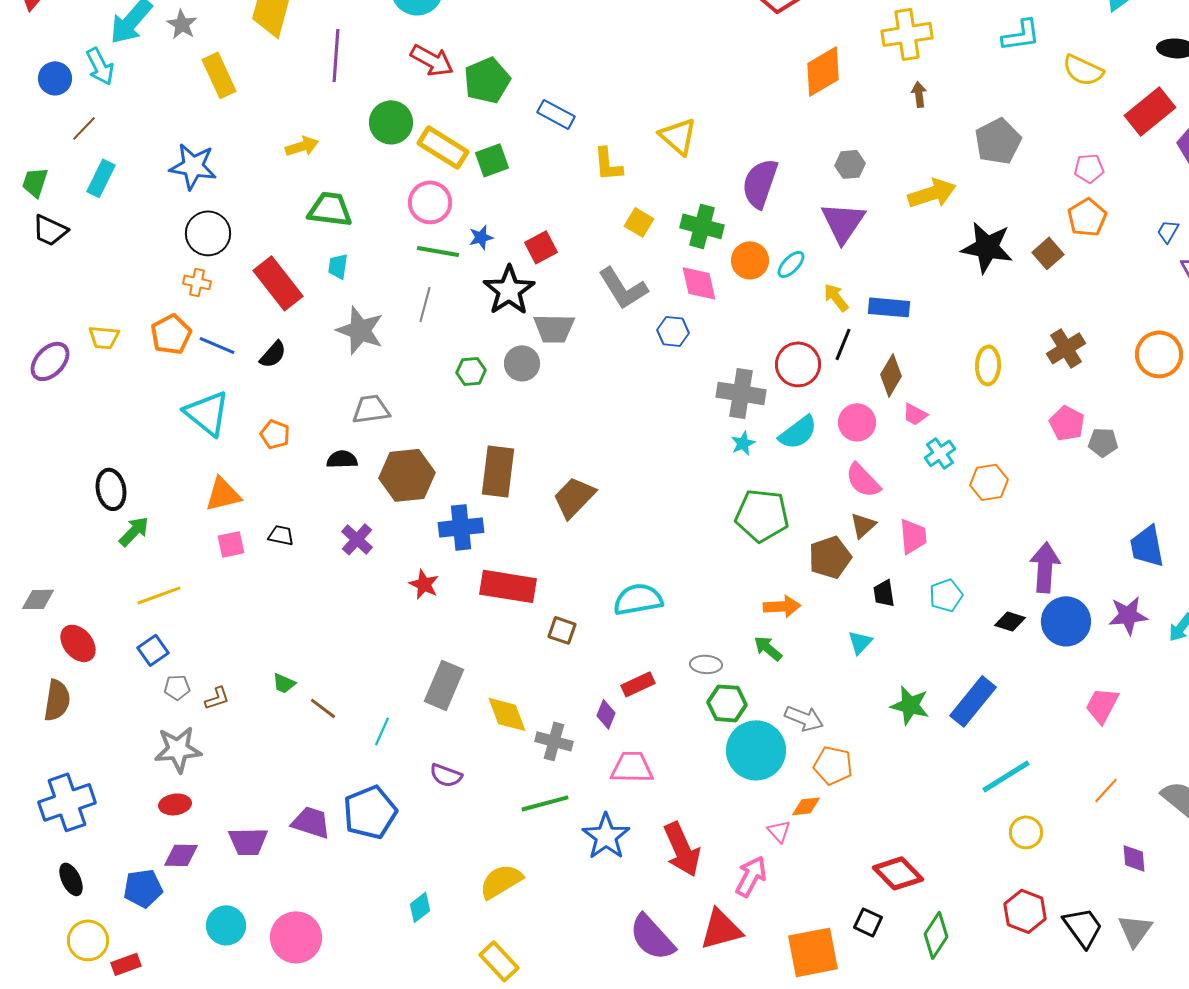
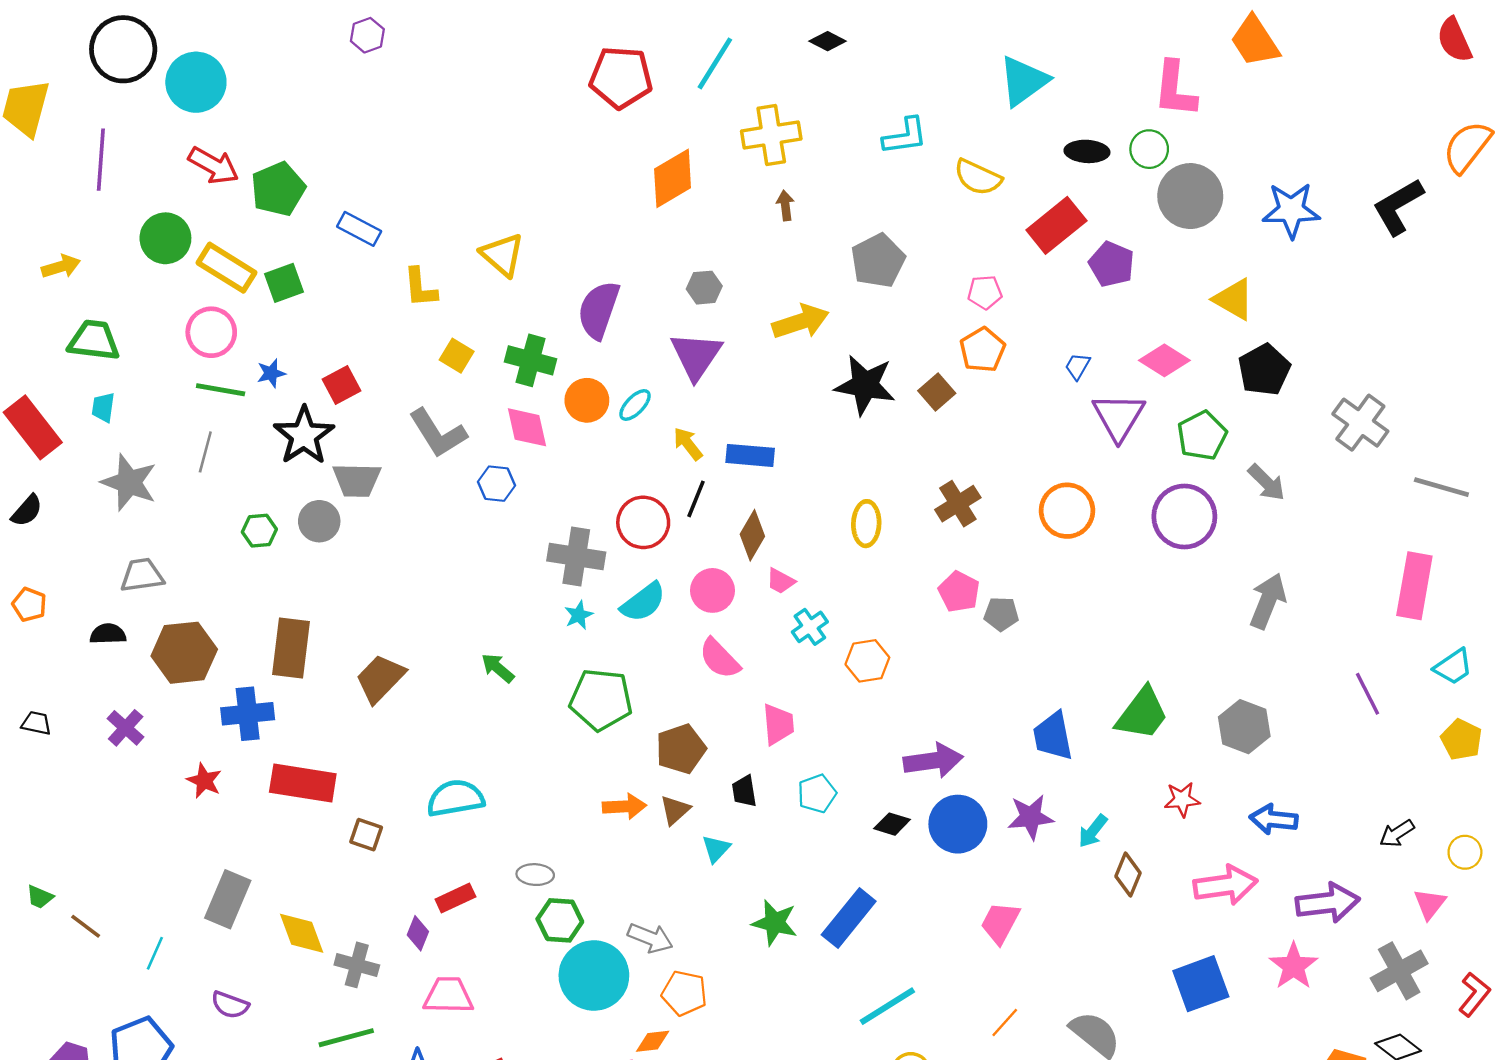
brown triangle: (863, 525) -> (675, 810), moved
purple arrow: (1045, 567) -> (933, 761), turned 78
green arrow: (768, 648) -> (498, 668), moved

